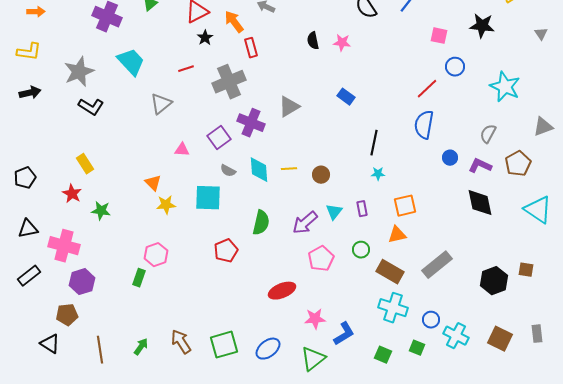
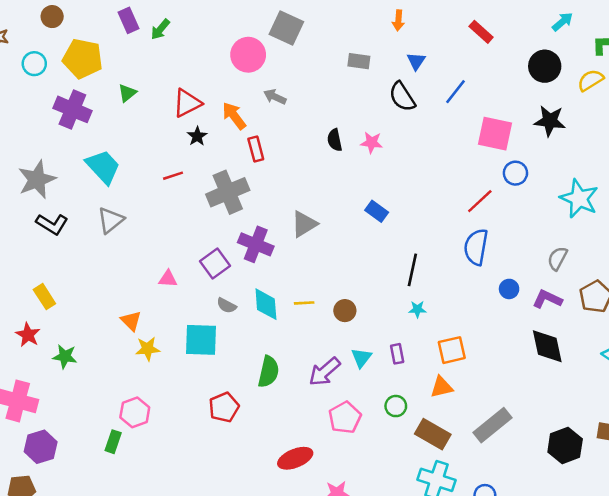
pink square: (439, 36) -> (495, 134), size x1.6
gray triangle: (161, 104) -> (111, 220), moved

